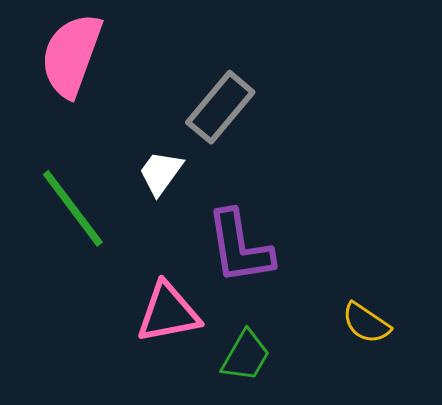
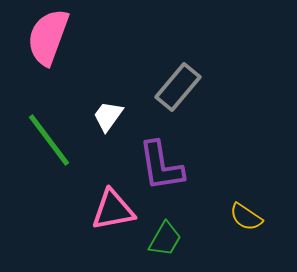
gray rectangle: (220, 107) -> (178, 87), moved

